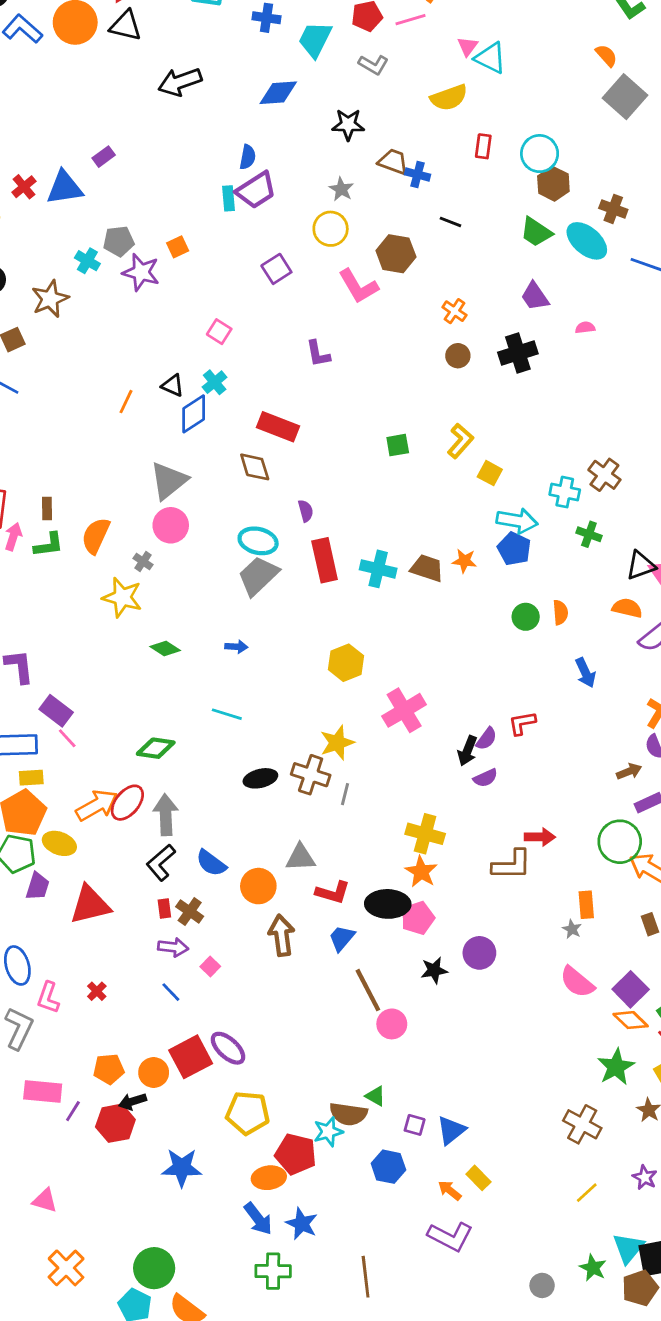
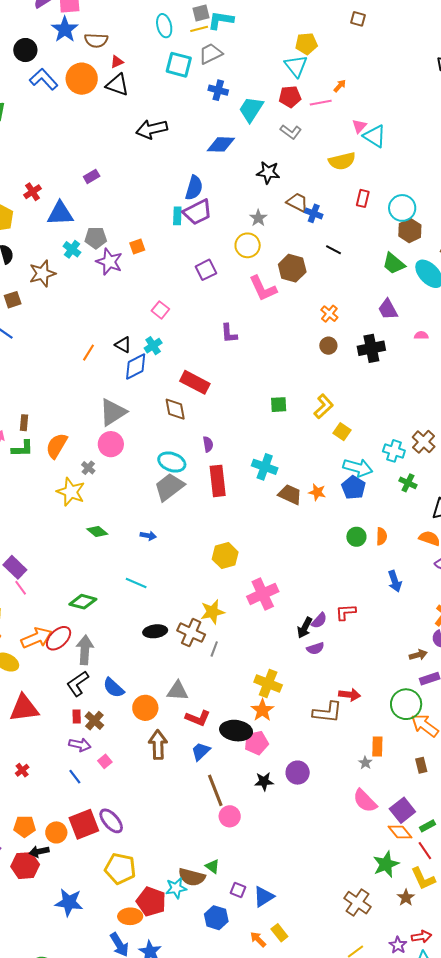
blue semicircle: (248, 157) -> (194, 188), size x1.4
blue triangle: (65, 188) -> (60, 214), moved
cyan cross: (378, 569) -> (265, 467), moved

